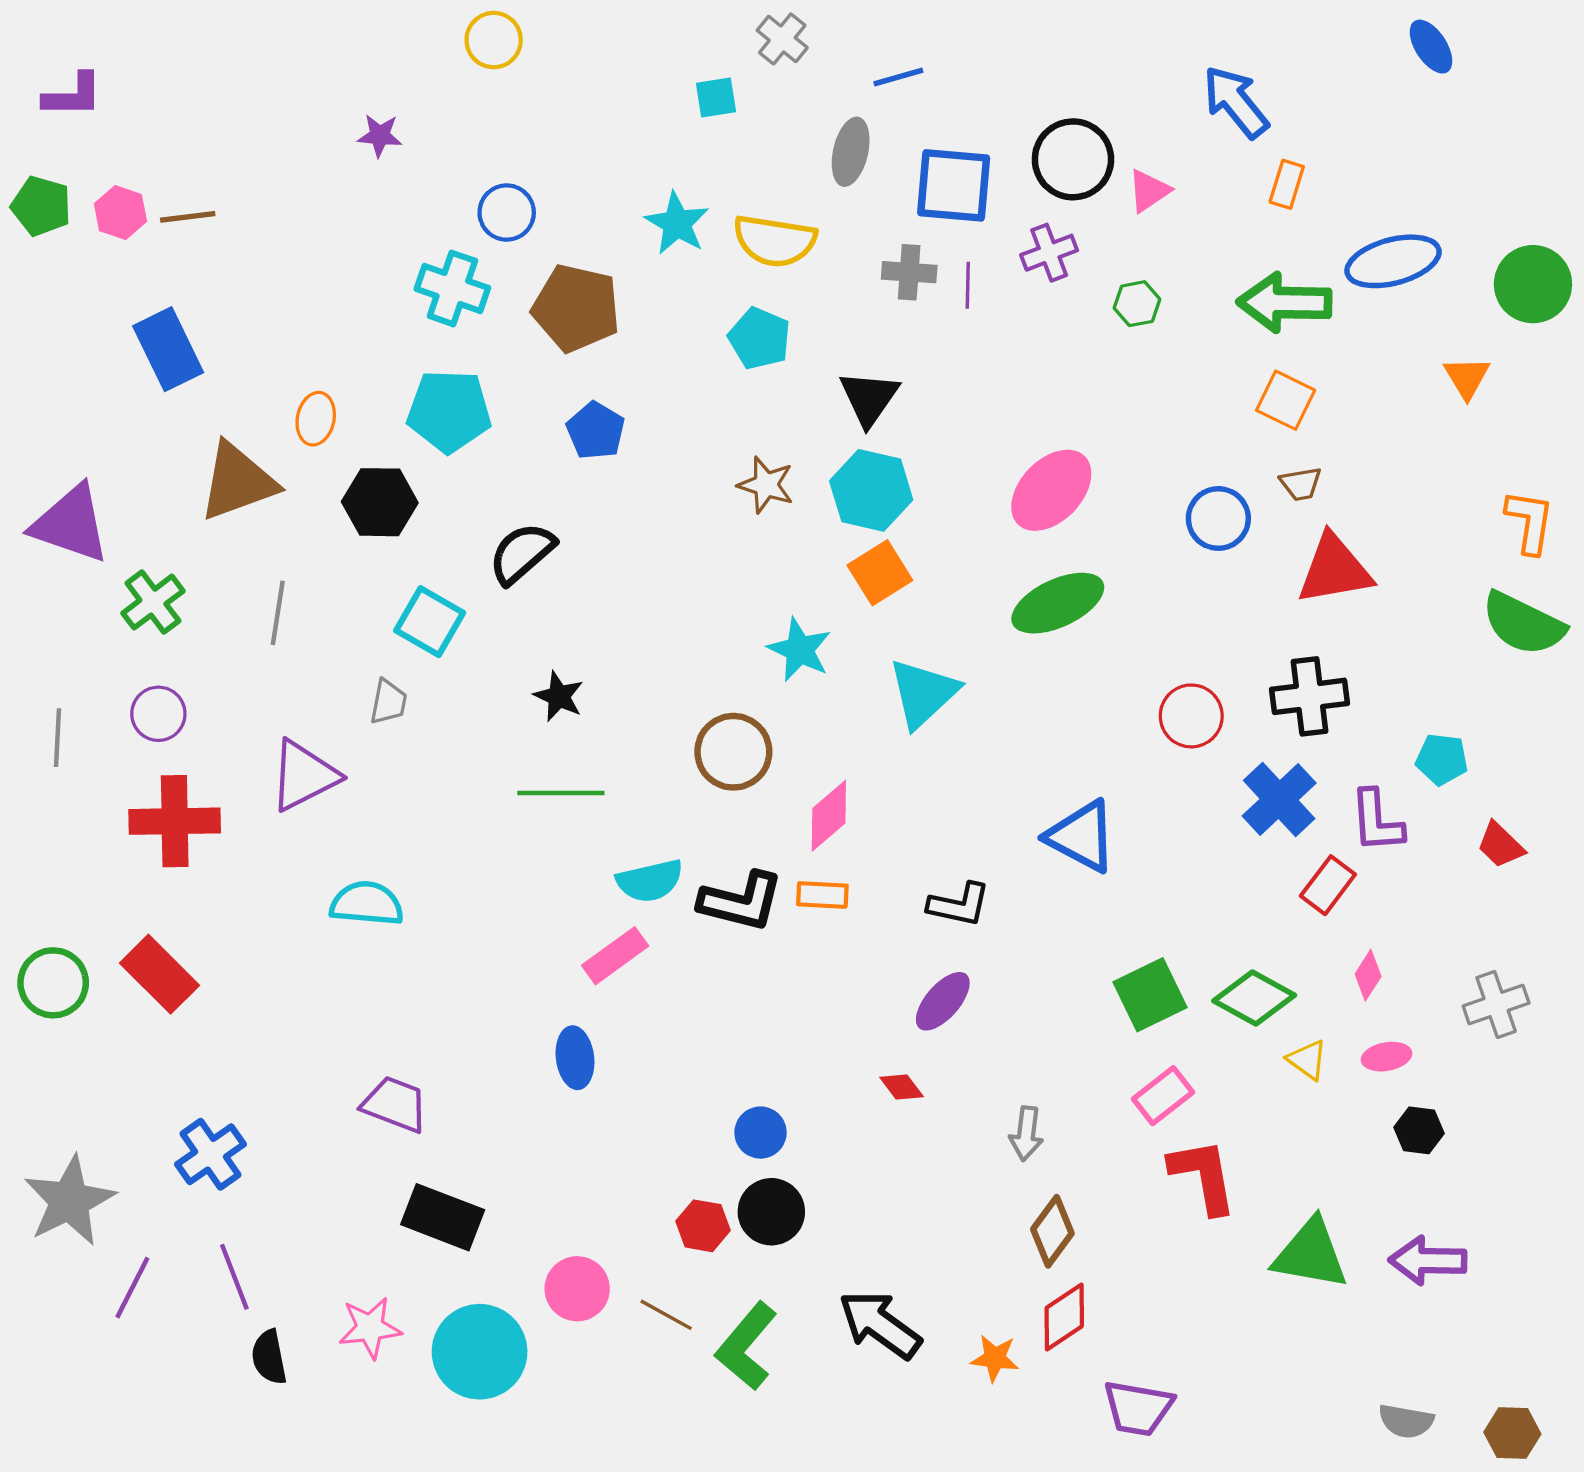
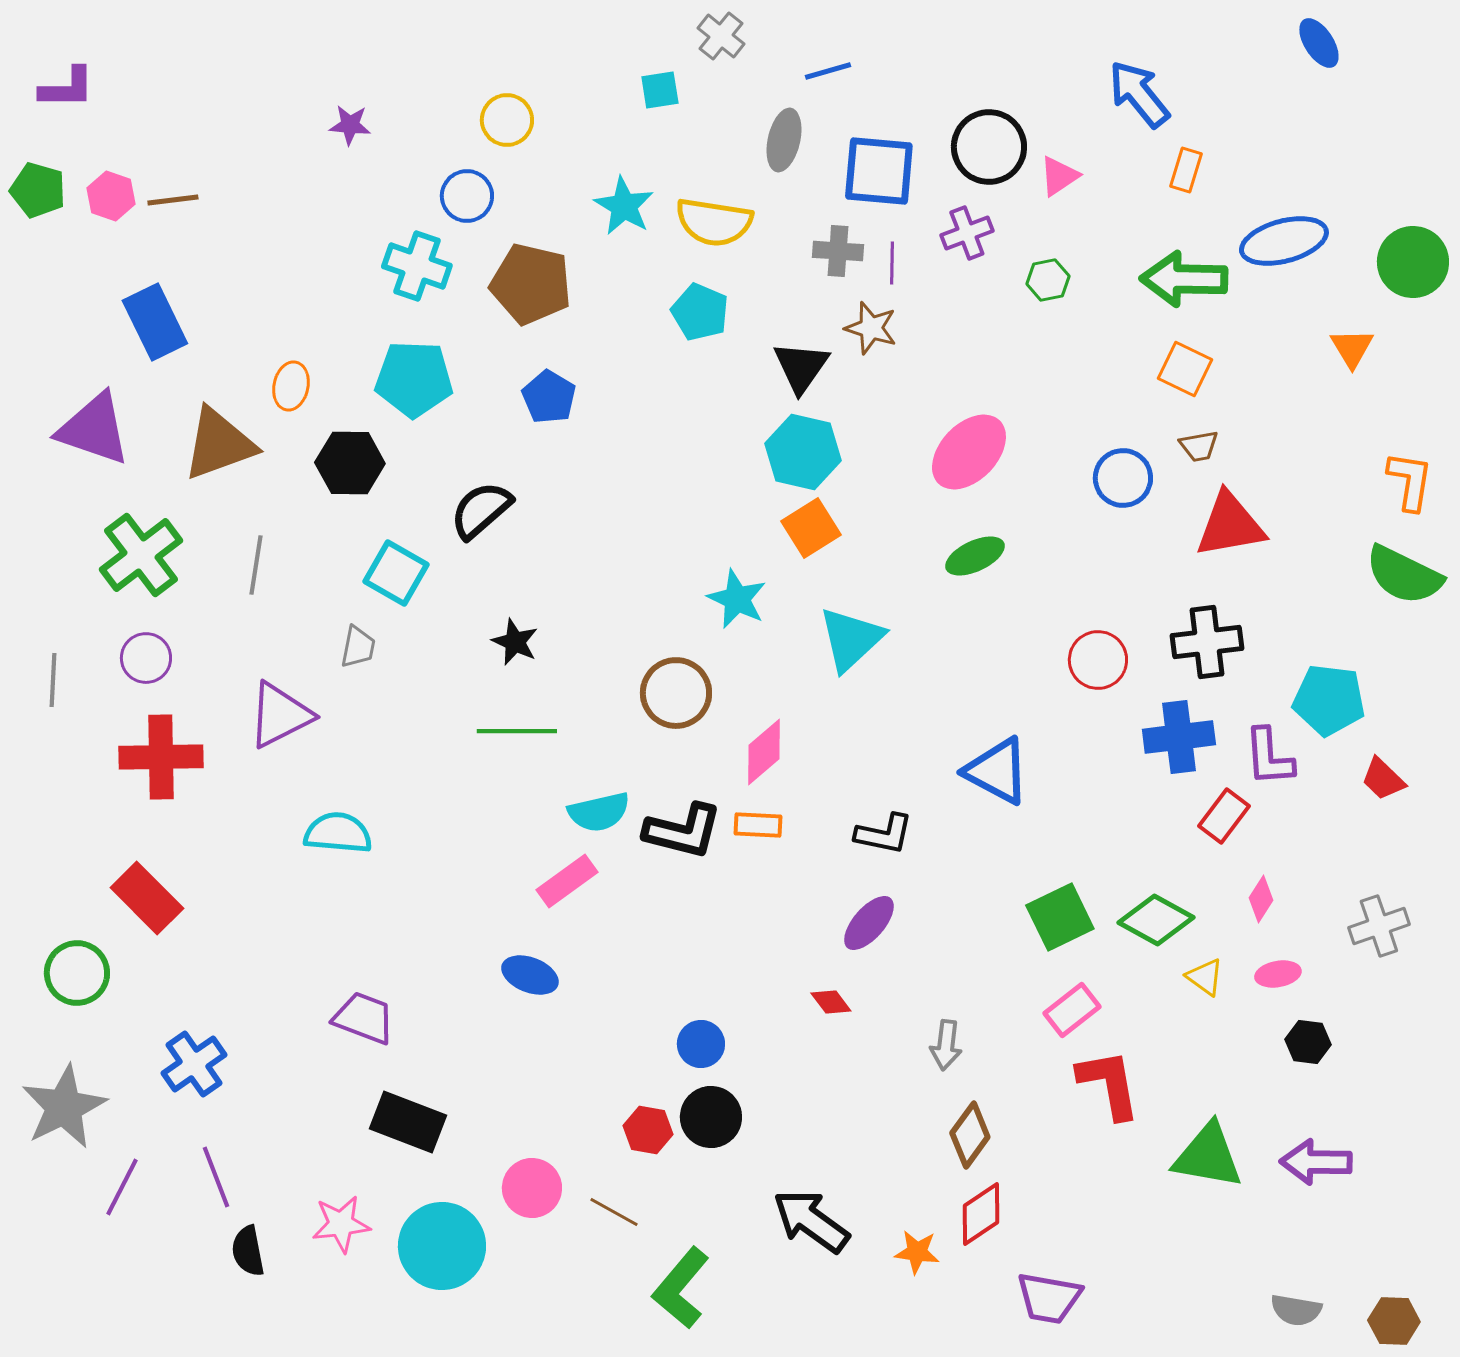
yellow circle: (494, 40) -> (507, 120), moved
brown star: (766, 485) -> (871, 328), moved
purple triangle: (71, 524) -> (94, 429), moved
green cross: (153, 602) -> (141, 555), size x1.4
green ellipse: (1058, 603) -> (975, 556), size x0.7
cyan pentagon: (1442, 759) -> (1329, 700), size x1.5
blue cross: (1279, 799) -> (1179, 737), turned 36
green circle: (53, 983) -> (77, 973), moved
blue ellipse: (575, 1058) -> (530, 975), turned -62
green L-shape: (746, 1346) -> (681, 1288), moved

